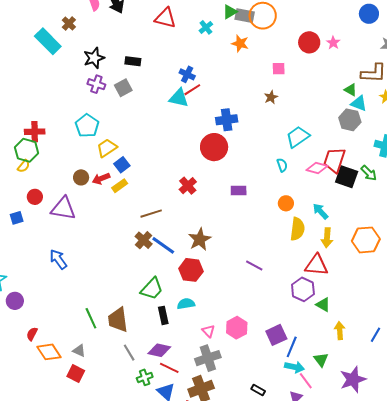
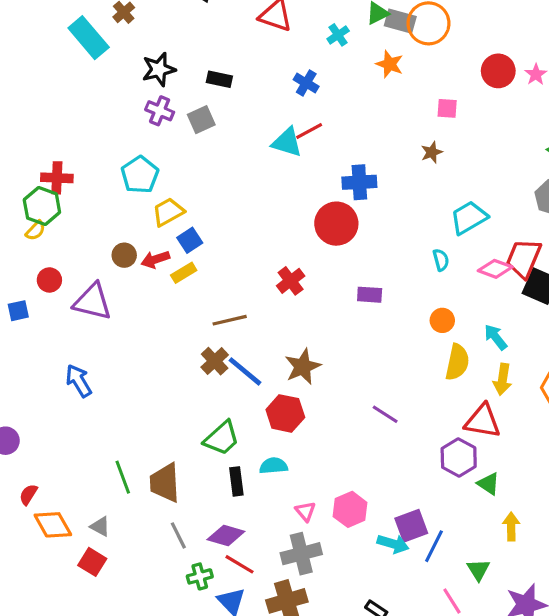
blue cross: (187, 74) -> (306, 83), moved
cyan arrow: (294, 367) -> (393, 544), moved

